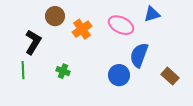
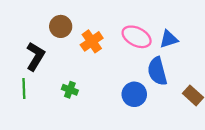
blue triangle: (152, 14) -> (169, 39), moved
blue semicircle: (139, 55) -> (157, 71), turned -35

